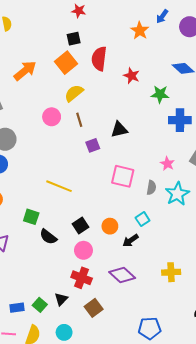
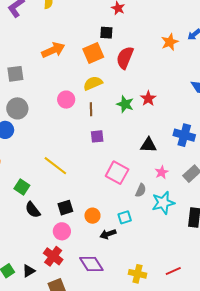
red star: (132, 76) -> (148, 98), moved
green star: (160, 94) -> (125, 104), moved
black triangle: (119, 130) -> (148, 145), moved

